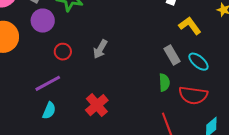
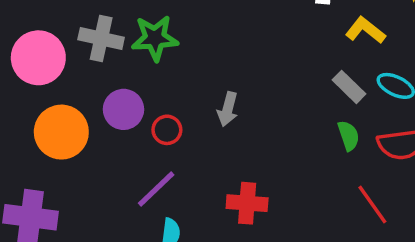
purple circle: (43, 21) -> (123, 109), moved
red cross: (97, 105) -> (247, 203), turned -30

